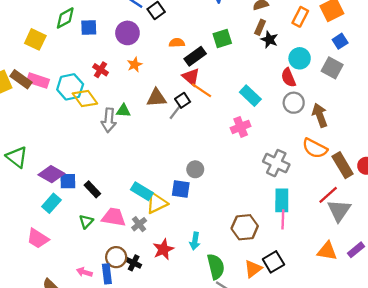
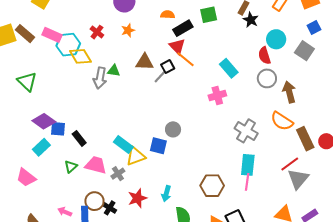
pink rectangle: (38, 81) -> (52, 35), moved
green triangle: (17, 157) -> (27, 81), moved

